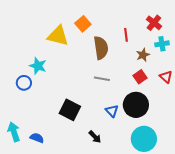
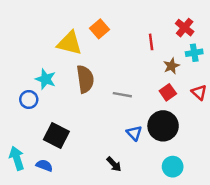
brown semicircle: (101, 48) -> (85, 79), moved
black square: (70, 110) -> (56, 135), moved
cyan circle: (144, 139) -> (173, 167), size x0.7

